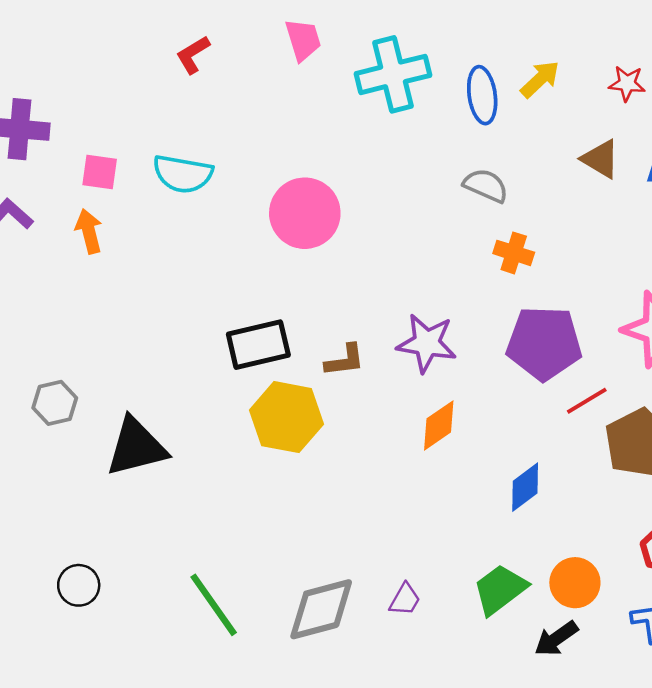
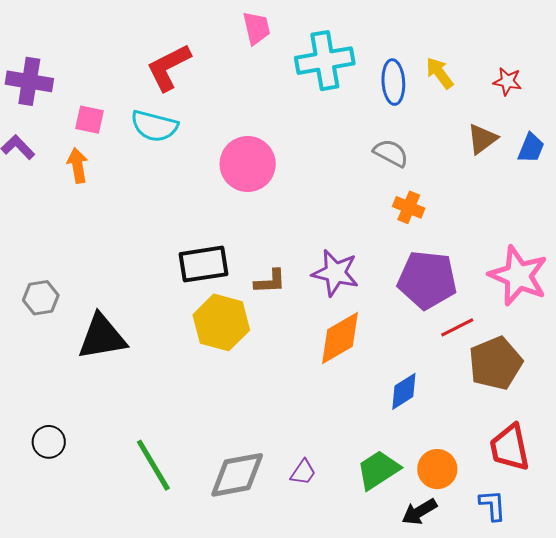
red L-shape: (193, 55) -> (169, 67), moved, size x1.6
yellow arrow: (540, 79) -> (440, 73), turned -88
brown triangle: (600, 159) -> (482, 139), turned 48
orange diamond: (439, 425) -> (340, 338), size x1.4

